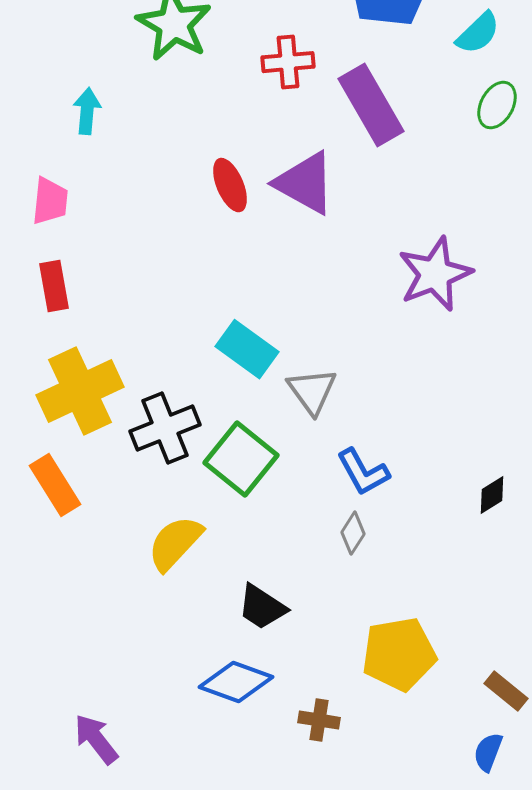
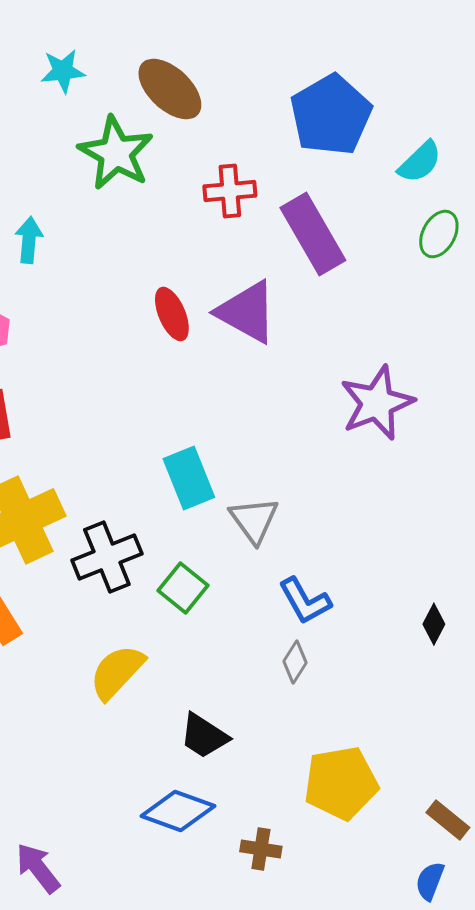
cyan rectangle: (247, 349) -> (189, 478), turned 32
green square: (241, 459) -> (183, 588), size x0.7
black diamond: (492, 495) -> (434, 624), turned -30

